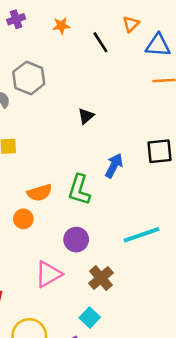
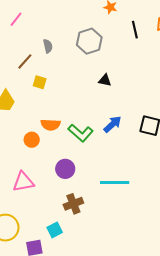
gray hexagon: (29, 78) -> (89, 41), moved
black triangle: (86, 116) -> (105, 80), turned 32
green L-shape: (79, 190) -> (81, 133), turned -85
pink triangle: (48, 274) -> (23, 182), moved

